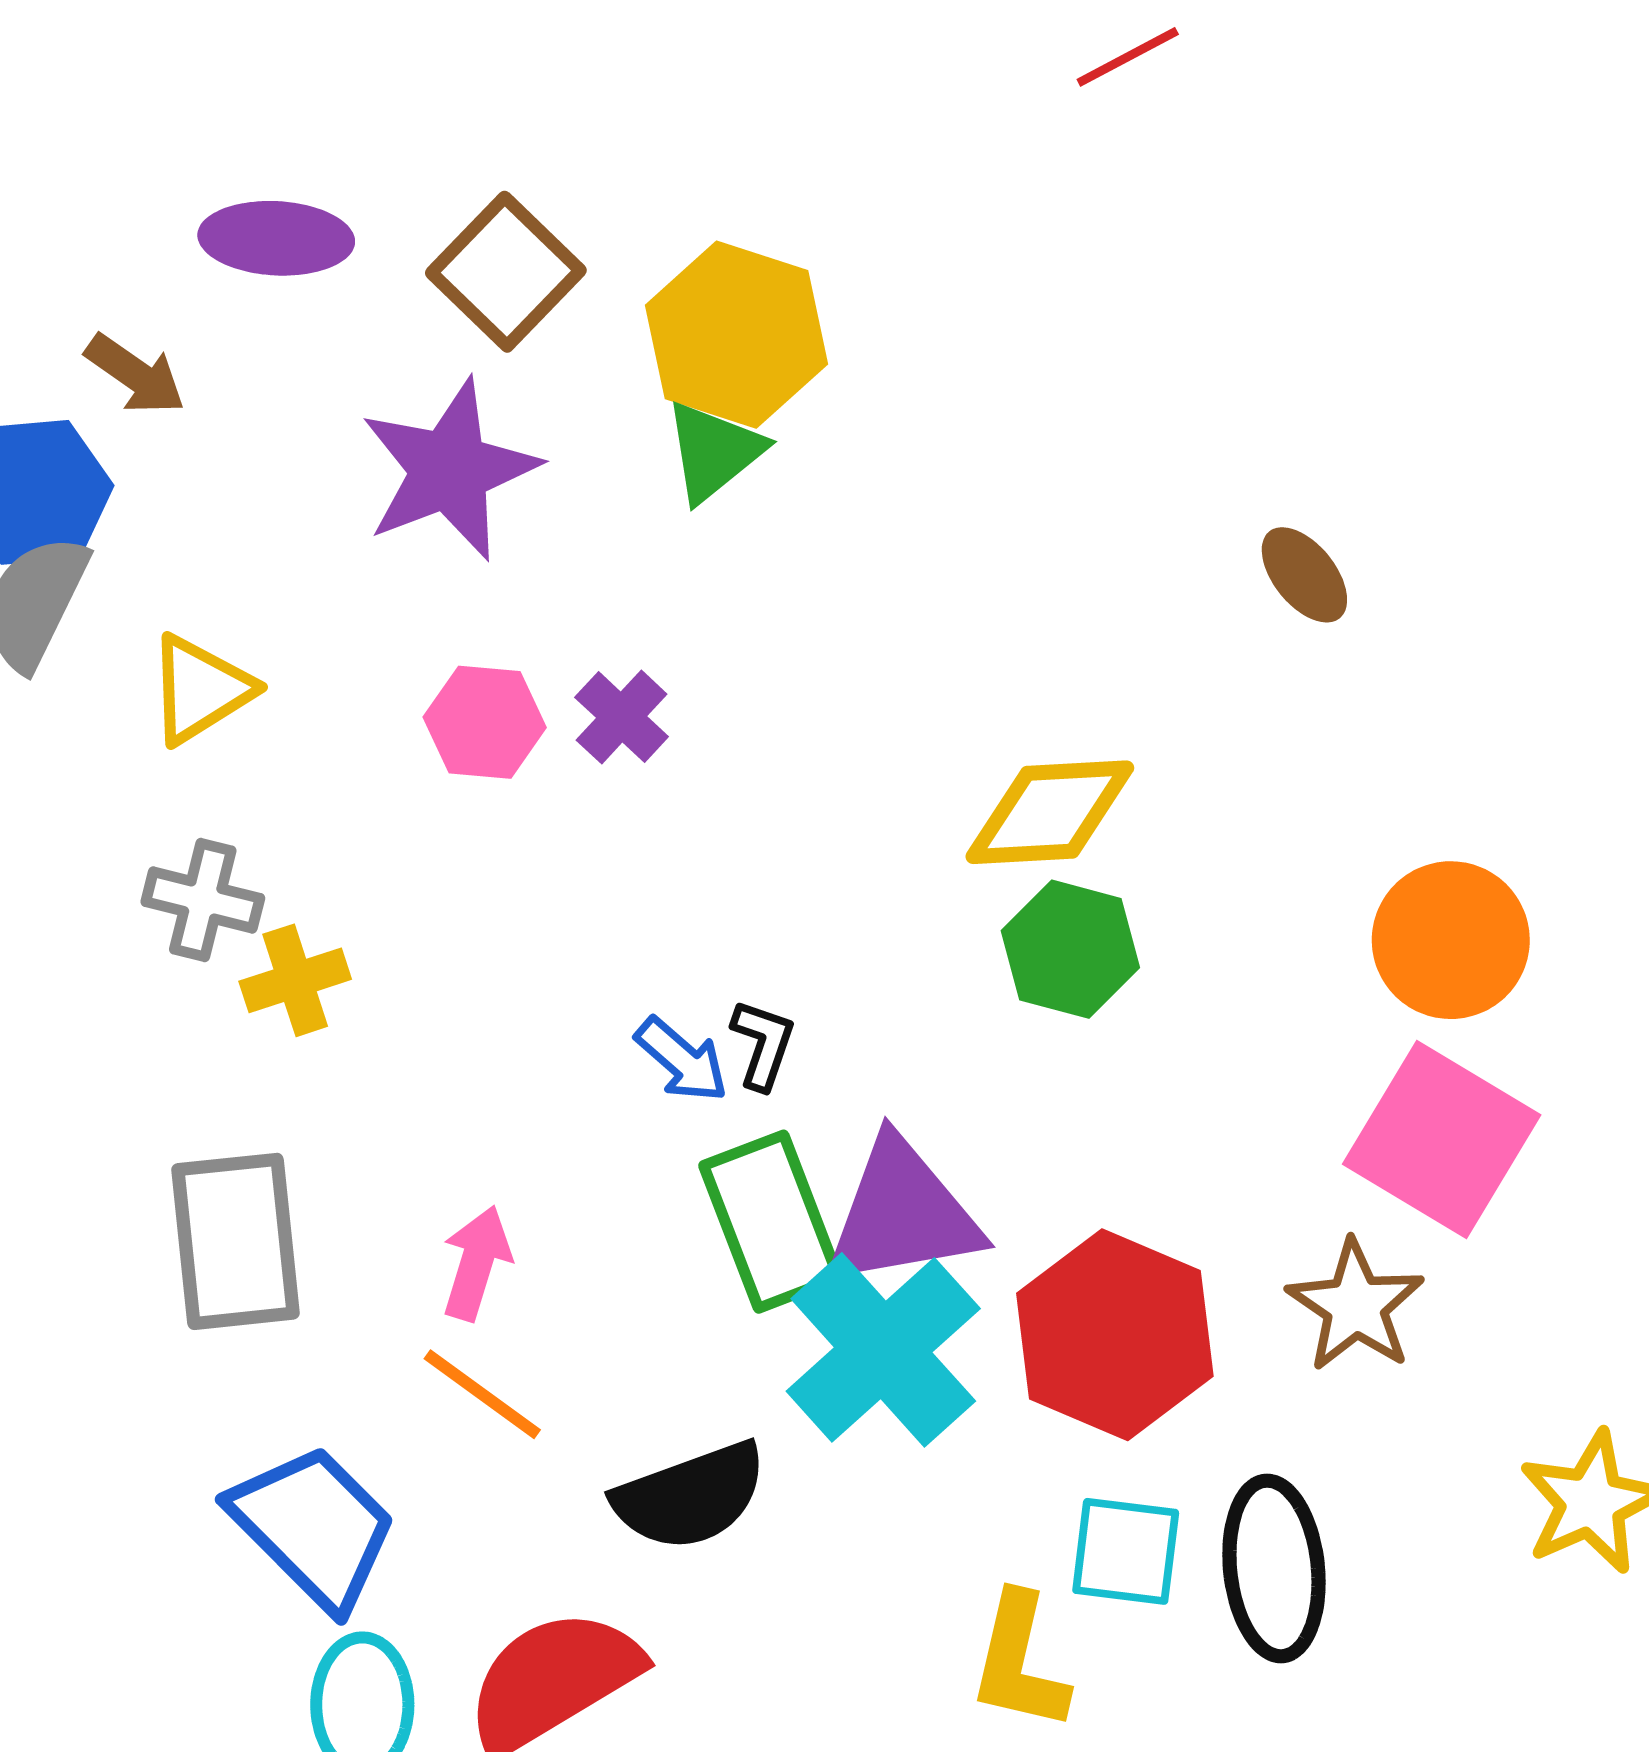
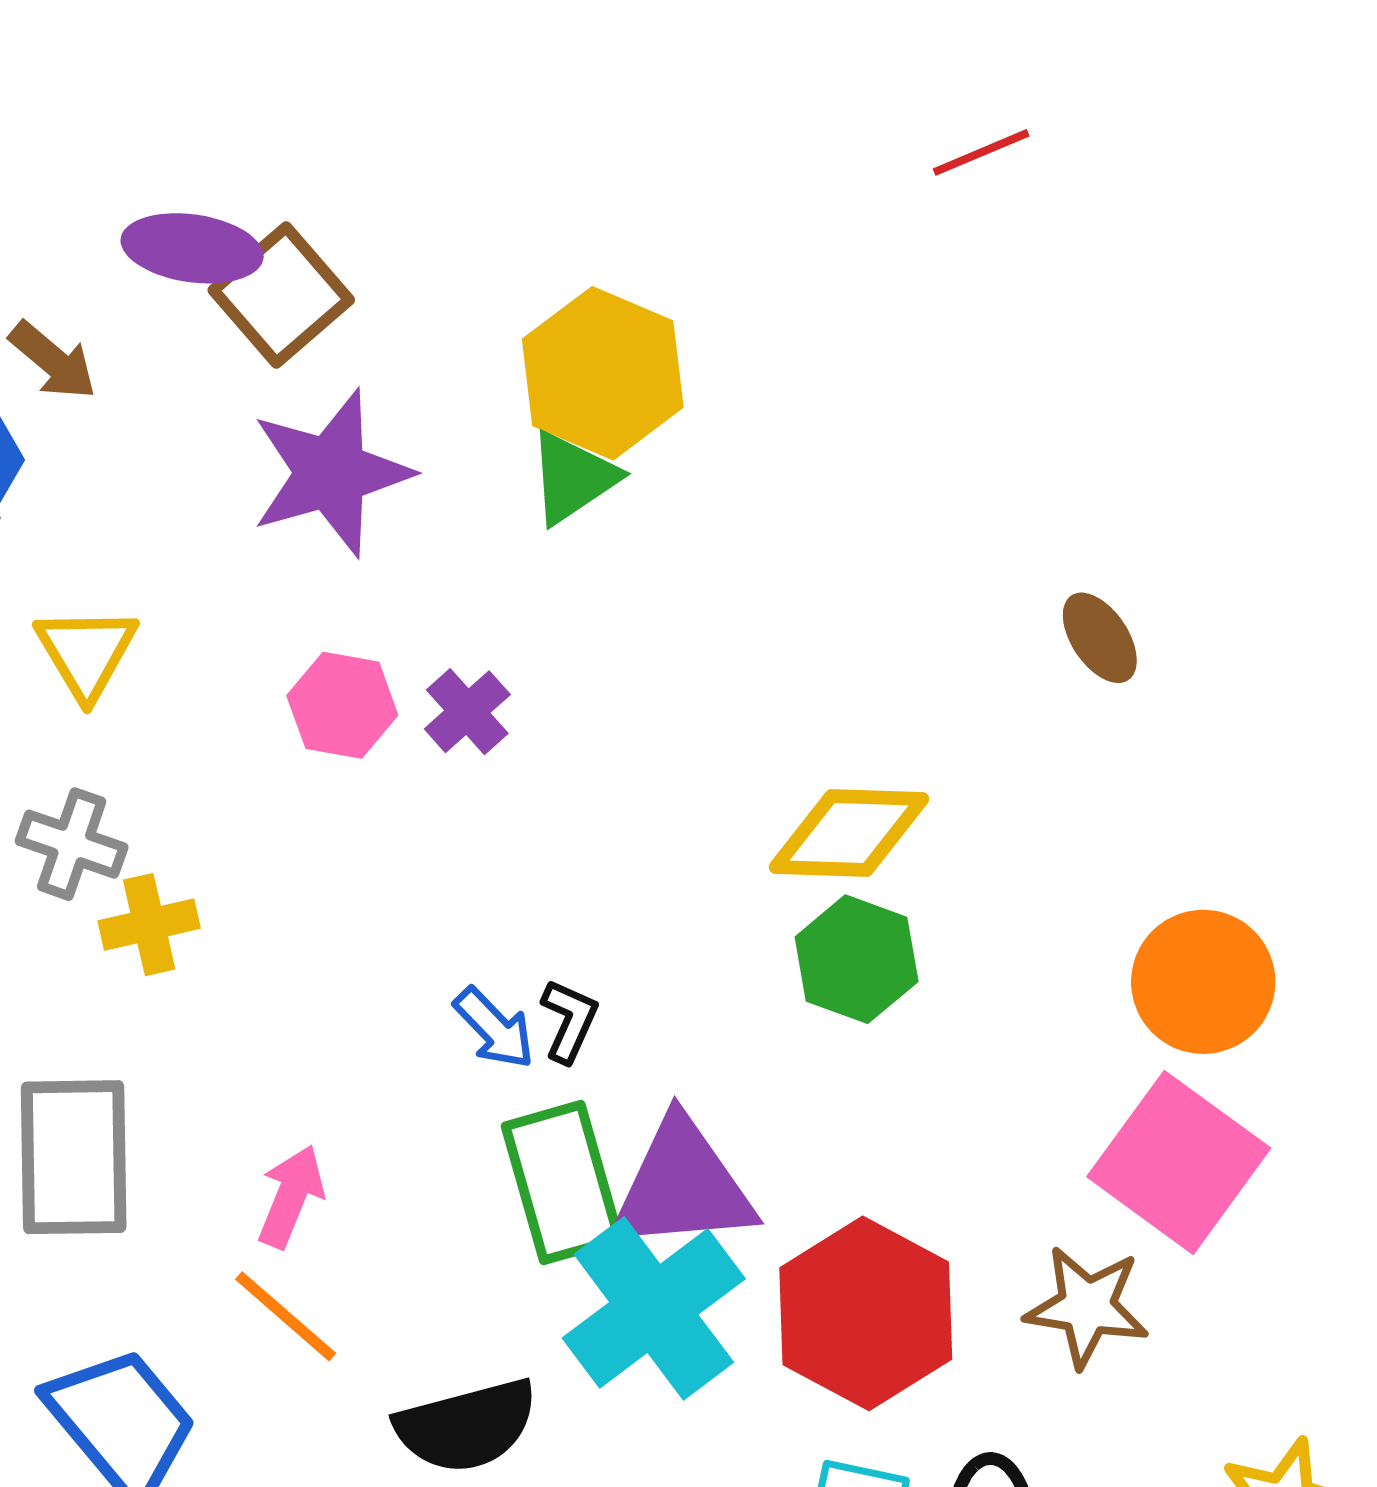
brown square: (506, 272) -> (281, 295), moved
yellow triangle: (200, 689) -> (86, 652), turned -34
brown star: (1356, 1306) -> (1087, 1307), turned -30

